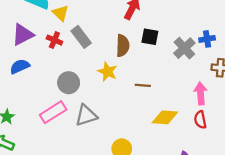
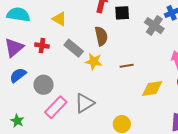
yellow triangle: (60, 13) -> (59, 19), moved
gray rectangle: (81, 37) -> (74, 48), moved
black square: (150, 37) -> (122, 13), moved
gray circle: (69, 83) -> (43, 85), moved

